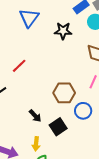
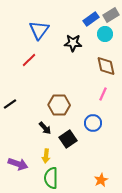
red line: (19, 66) -> (29, 60), moved
brown hexagon: (64, 93) -> (59, 105), moved

